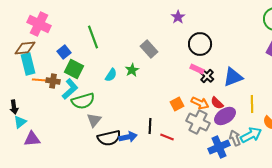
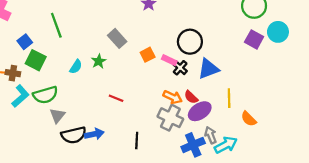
black circle: (200, 44) -> (190, 42), moved
cyan L-shape: (70, 89) -> (20, 96), moved
orange square: (177, 104) -> (148, 55), moved
black line: (150, 126) -> (137, 141), moved
cyan arrow: (251, 135) -> (226, 145), moved
red line: (167, 137) -> (116, 98), moved

